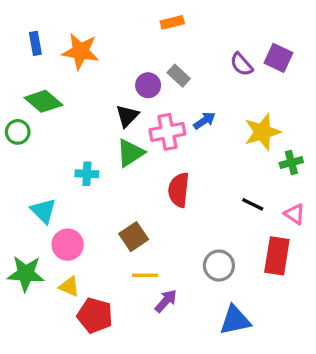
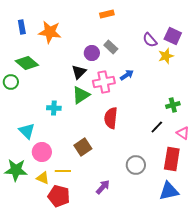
yellow star: (262, 132) -> (166, 56), moved, size x0.7
green cross: (291, 163) -> (173, 105), moved
black line: (253, 204) -> (157, 127), turned -72
yellow line: (145, 275) -> (63, 171), moved
blue triangle: (235, 320) -> (169, 191), moved

